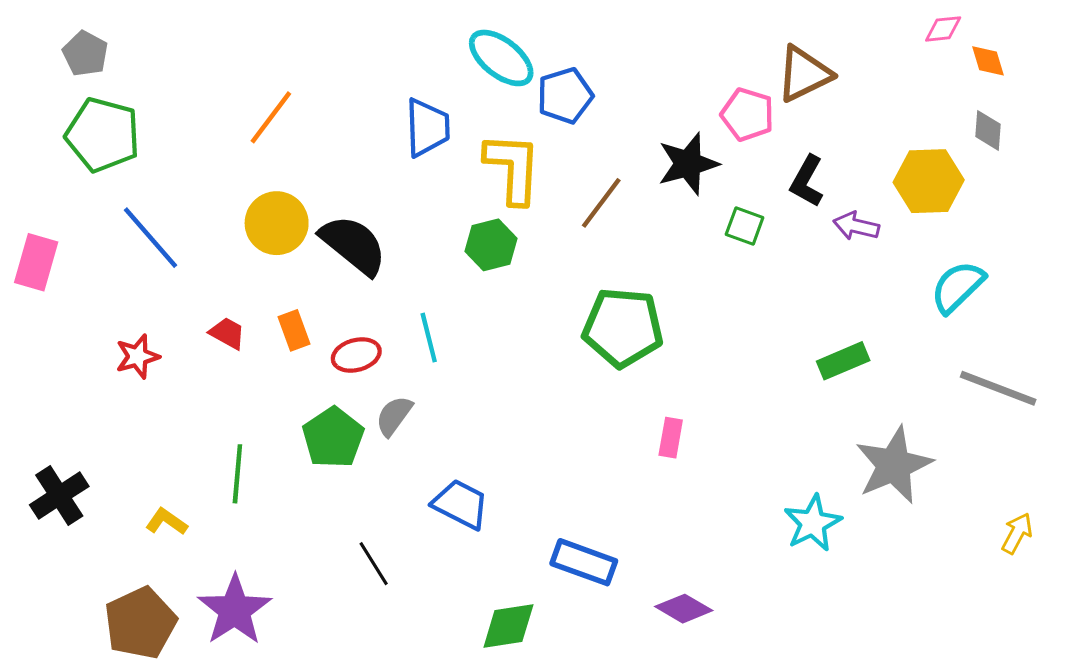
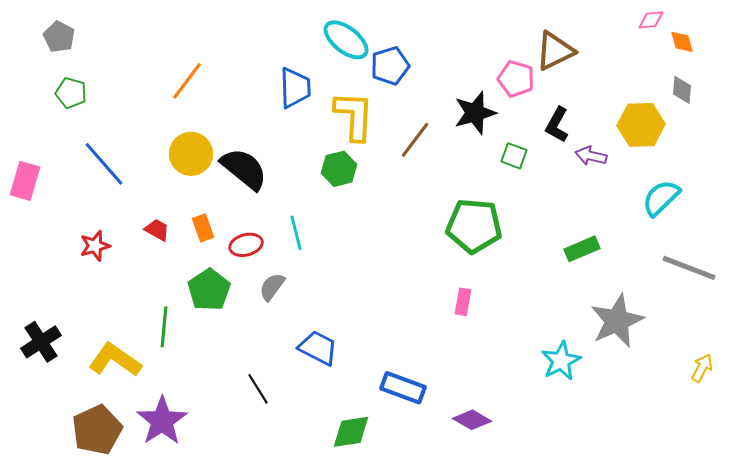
green pentagon: (103, 135) -> (71, 93), size x0.6
green pentagon: (623, 327) -> (474, 226), moved
green pentagon: (333, 438) -> (209, 290), moved
yellow L-shape: (166, 522) -> (115, 360), size x1.8

